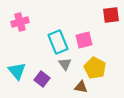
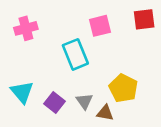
pink square: (84, 40) -> (100, 26), moved
gray triangle: (65, 64) -> (84, 101), moved

